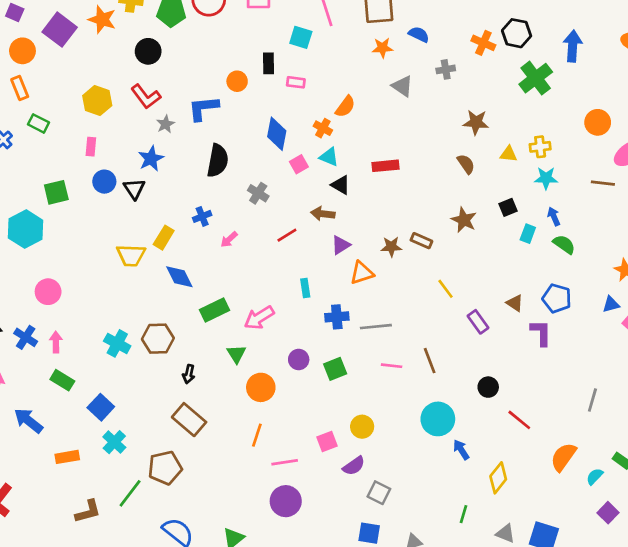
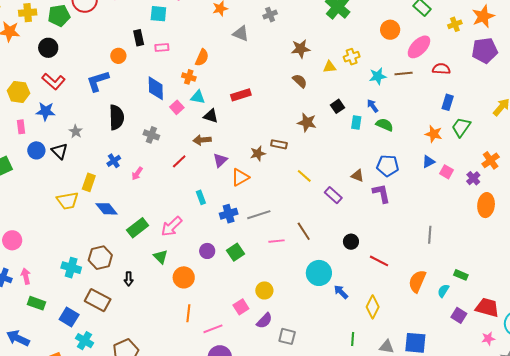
gray star: (165, 124) -> (76, 131), moved
blue star: (151, 159) -> (46, 111), moved, turned -30
cyan star: (546, 178) -> (378, 76), moved
brown rectangle: (189, 420) -> (98, 300), moved

